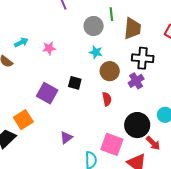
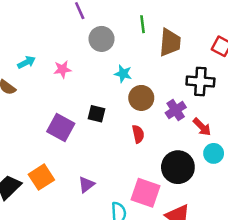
gray circle: (94, 26) -> (102, 39), moved
black cross: (143, 58) -> (200, 82), moved
orange square: (23, 120) -> (41, 177), moved
red arrow: (153, 143) -> (202, 127), moved

